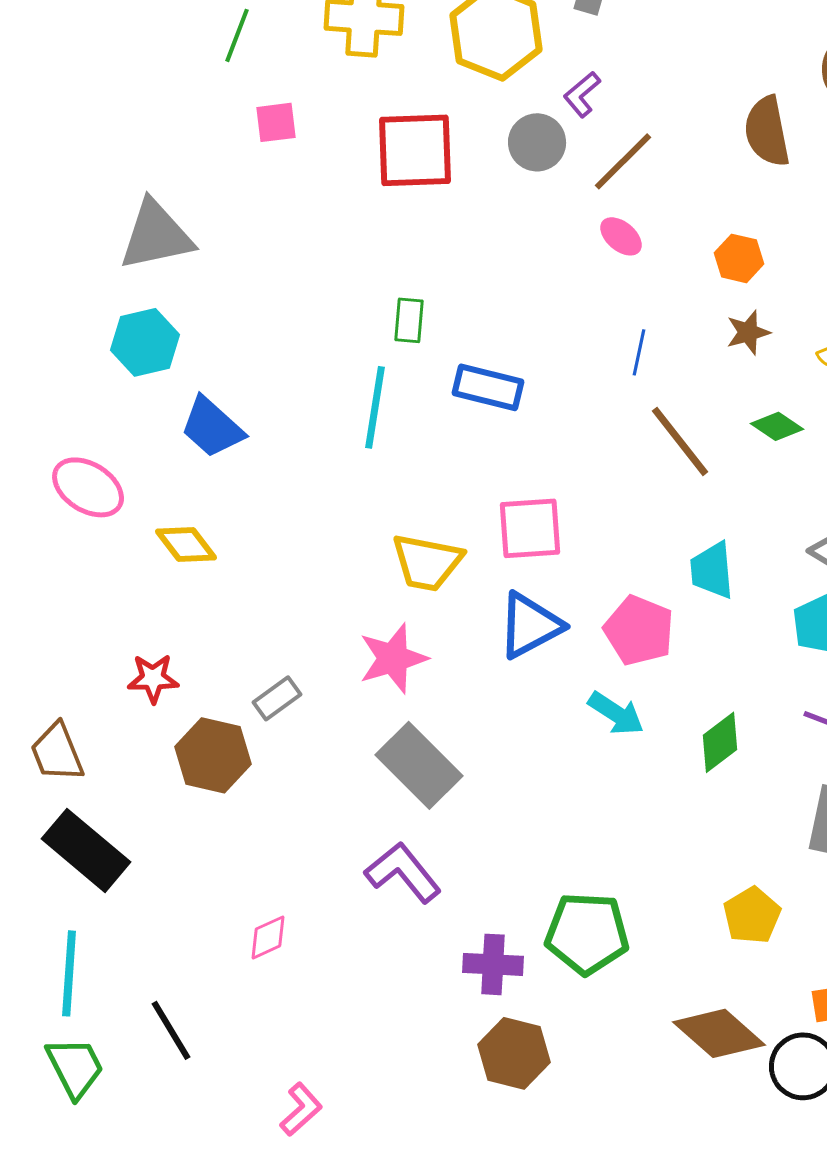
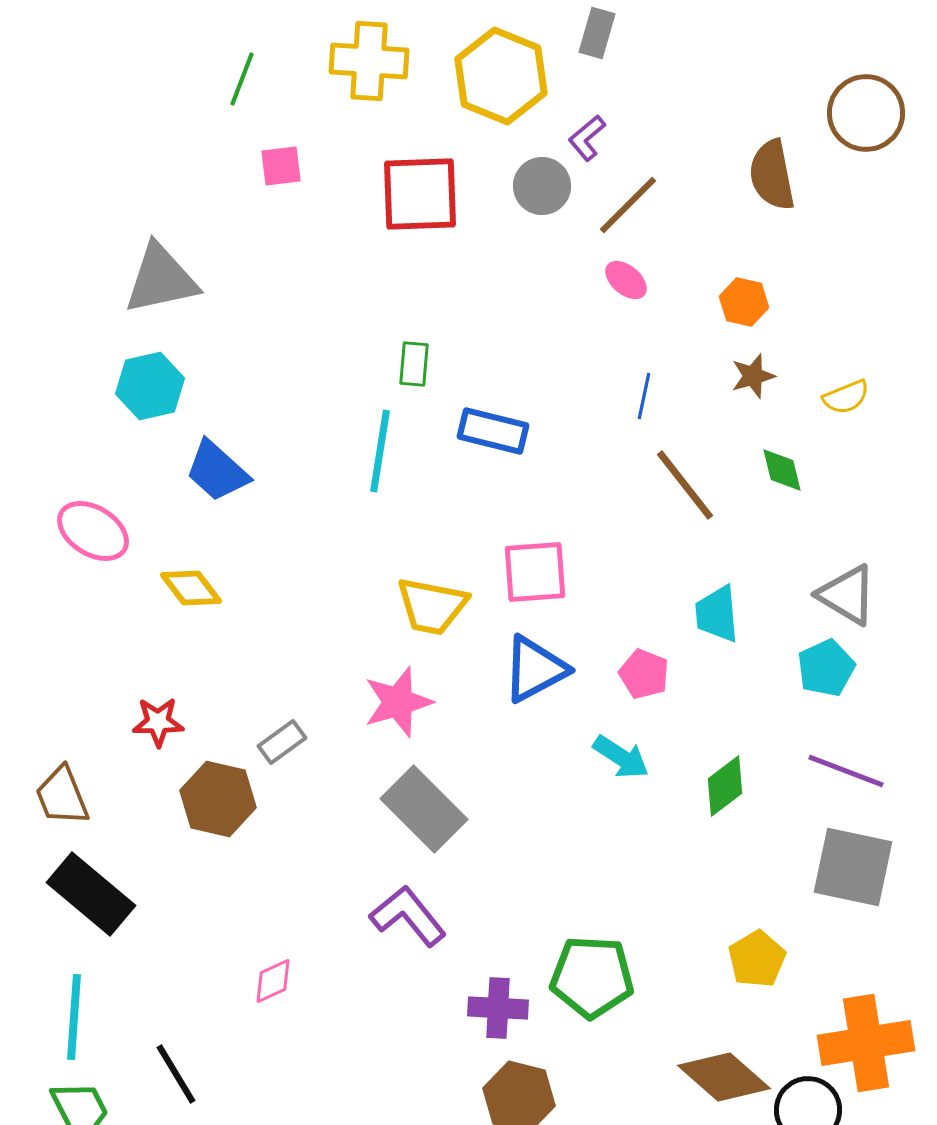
green diamond: (777, 426) -> (782, 470), turned 42
pink pentagon: (639, 630) -> (644, 674), size x0.7

